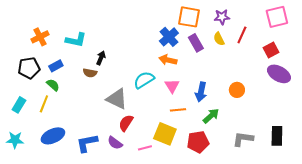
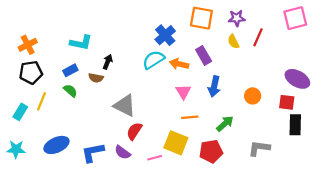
orange cross: (40, 37) -> (28, 45), moved
blue cross: (169, 37) -> (165, 35), moved
purple rectangle: (196, 43) -> (204, 55), moved
red square: (271, 50) -> (287, 102), moved, turned 35
blue rectangle: (56, 66) -> (70, 70), moved
cyan semicircle: (144, 80) -> (153, 60), moved
green semicircle: (53, 85) -> (70, 91), moved
blue arrow: (201, 92) -> (214, 86), moved
yellow line: (44, 104) -> (42, 101), moved
black rectangle: (277, 136) -> (295, 125), moved

